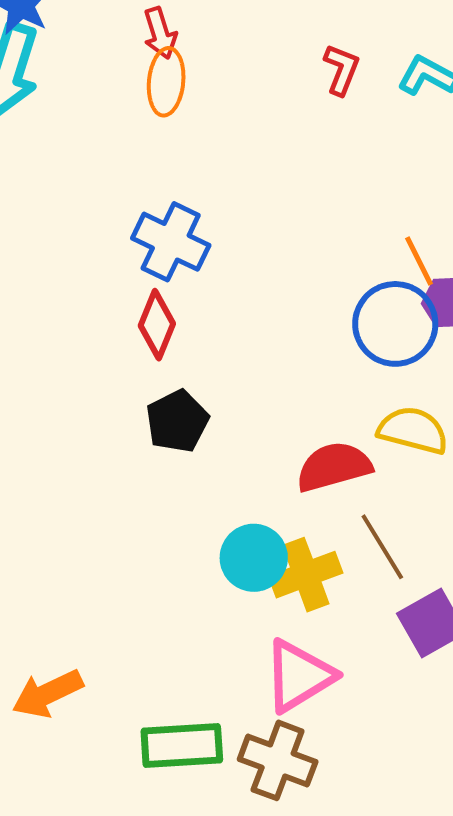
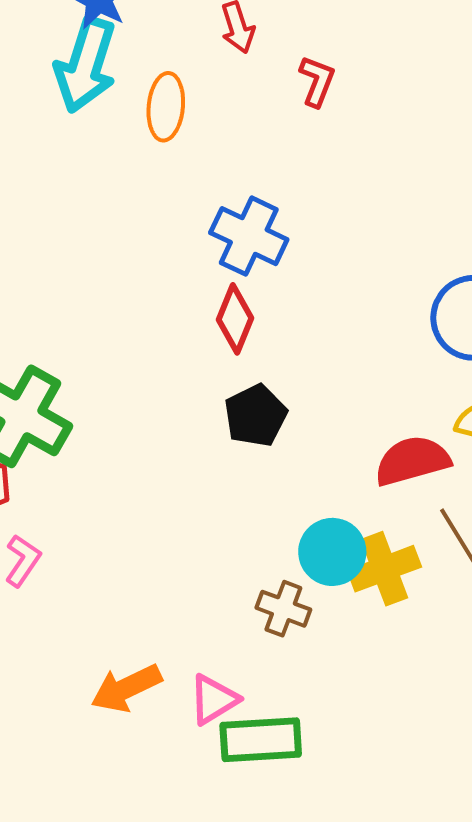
red L-shape: (342, 70) -> (317, 81), moved
orange ellipse: (166, 82) -> (166, 107), moved
pink triangle: (299, 676) -> (214, 700), moved, size x0.7
brown cross: (278, 760) -> (283, 609), moved, size x0.7

